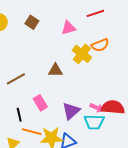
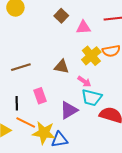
brown square: (32, 22) -> (61, 16), moved
pink arrow: (97, 108) -> (84, 81), moved
cyan trapezoid: (94, 122) -> (92, 98), moved

